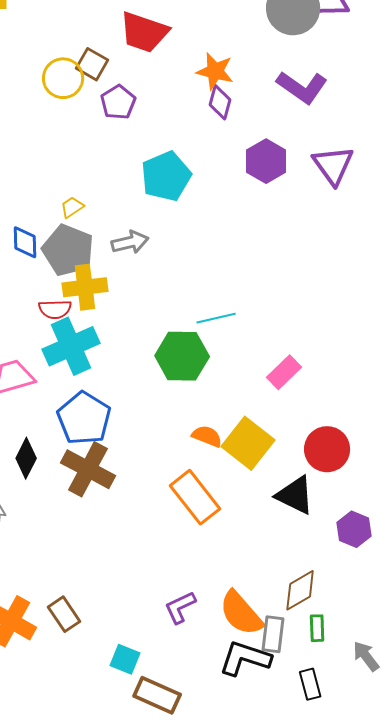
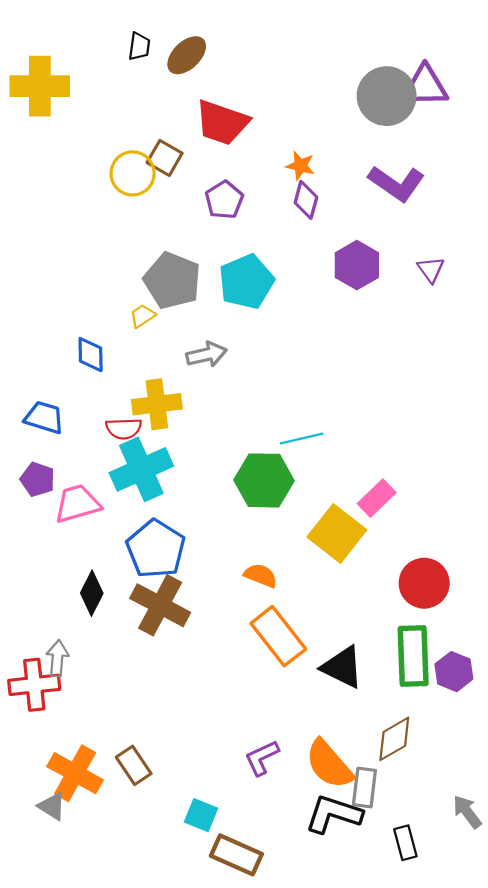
orange star: (215, 71) -> (300, 166), size x0.7
purple pentagon: (118, 102) -> (224, 200), moved
purple triangle: (333, 165) -> (431, 270), size x0.6
gray pentagon: (68, 250) -> (172, 281), moved
orange semicircle: (207, 436) -> (261, 575), moved
yellow square: (248, 443) -> (337, 533), moved
black triangle: (295, 495) -> (342, 667), moved
green rectangle: (317, 628) -> (413, 656), moved, size x2.0

